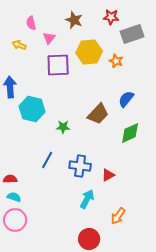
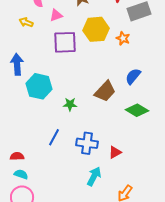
pink triangle: (49, 38) -> (56, 15), turned 32
green diamond: (130, 133) -> (137, 110), turned 55

